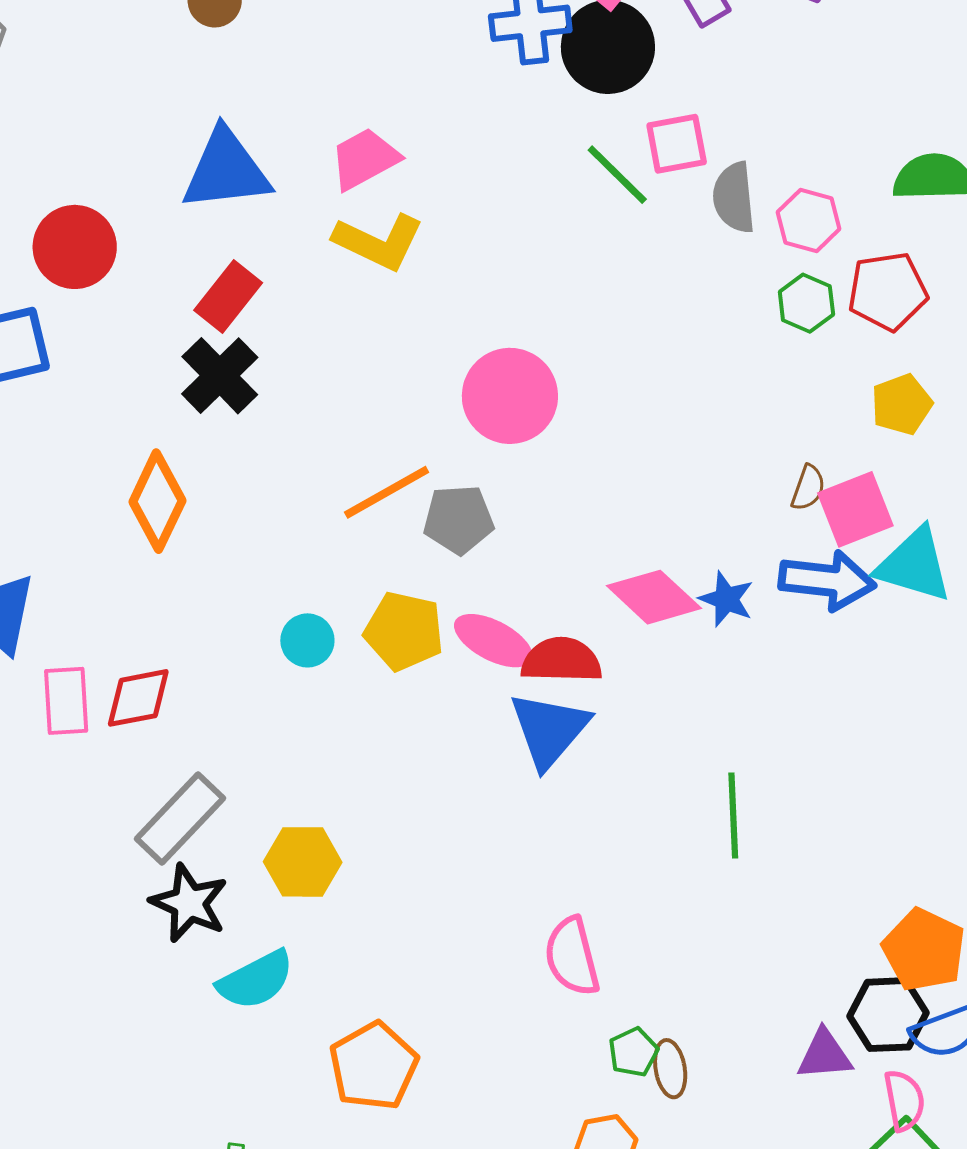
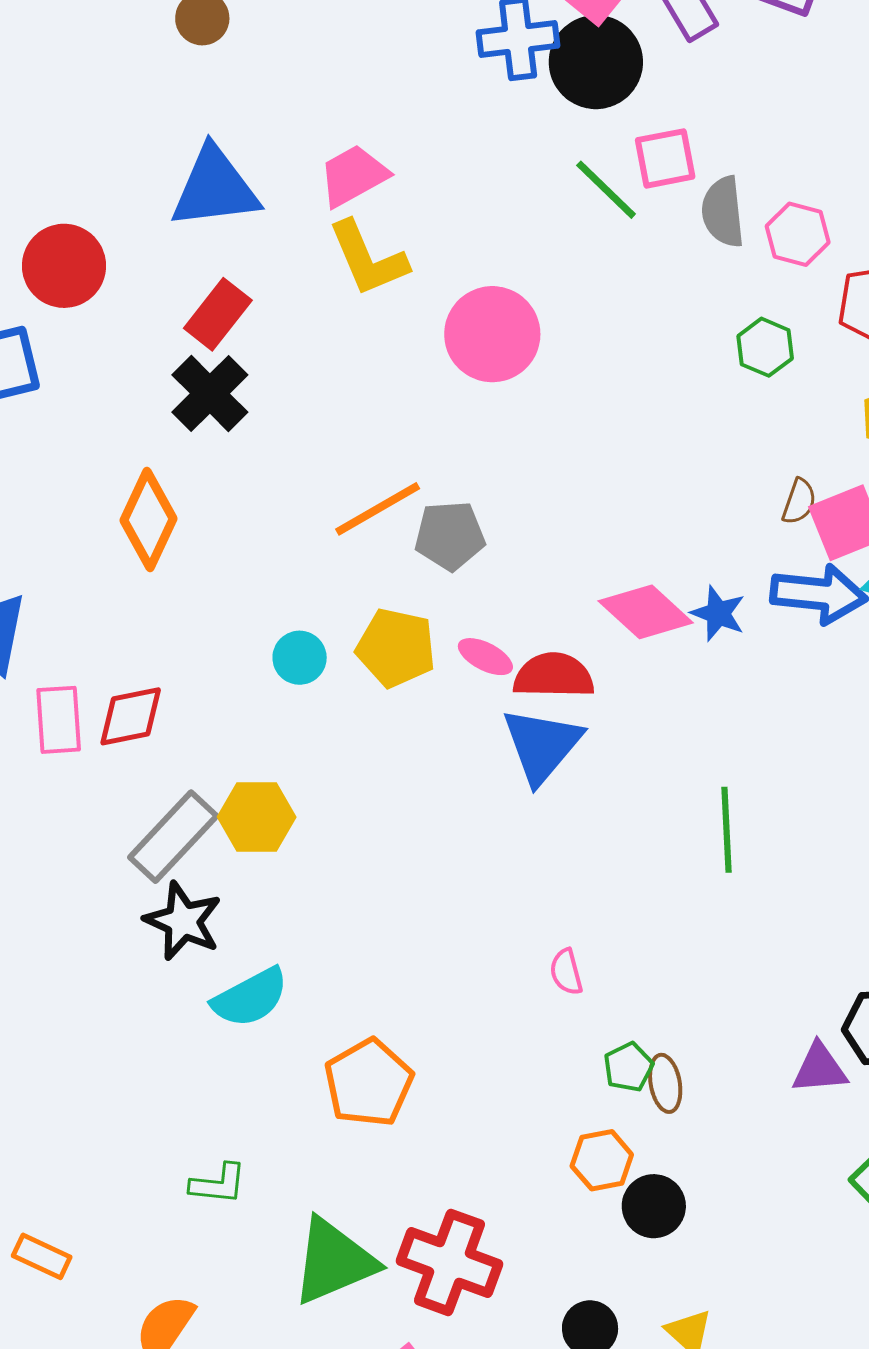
yellow L-shape: (379, 242) -> (368, 259), turned 42
green hexagon: (806, 303) -> (765, 347), moved
pink circle: (510, 396) -> (492, 334), moved
pink ellipse: (493, 641) -> (485, 657), size x0.7
yellow hexagon: (303, 862) -> (257, 817), moved
pink semicircle: (572, 957) -> (566, 972), size x0.6

